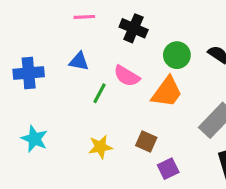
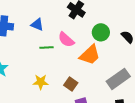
green line: (99, 93) -> (47, 47), turned 48

